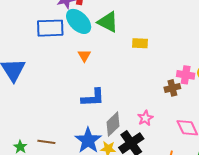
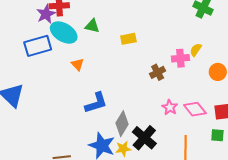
green triangle: (108, 22) -> (92, 26), size x0.7
brown cross: (172, 88) -> (158, 72), moved
pink star: (145, 118) -> (170, 107), moved

